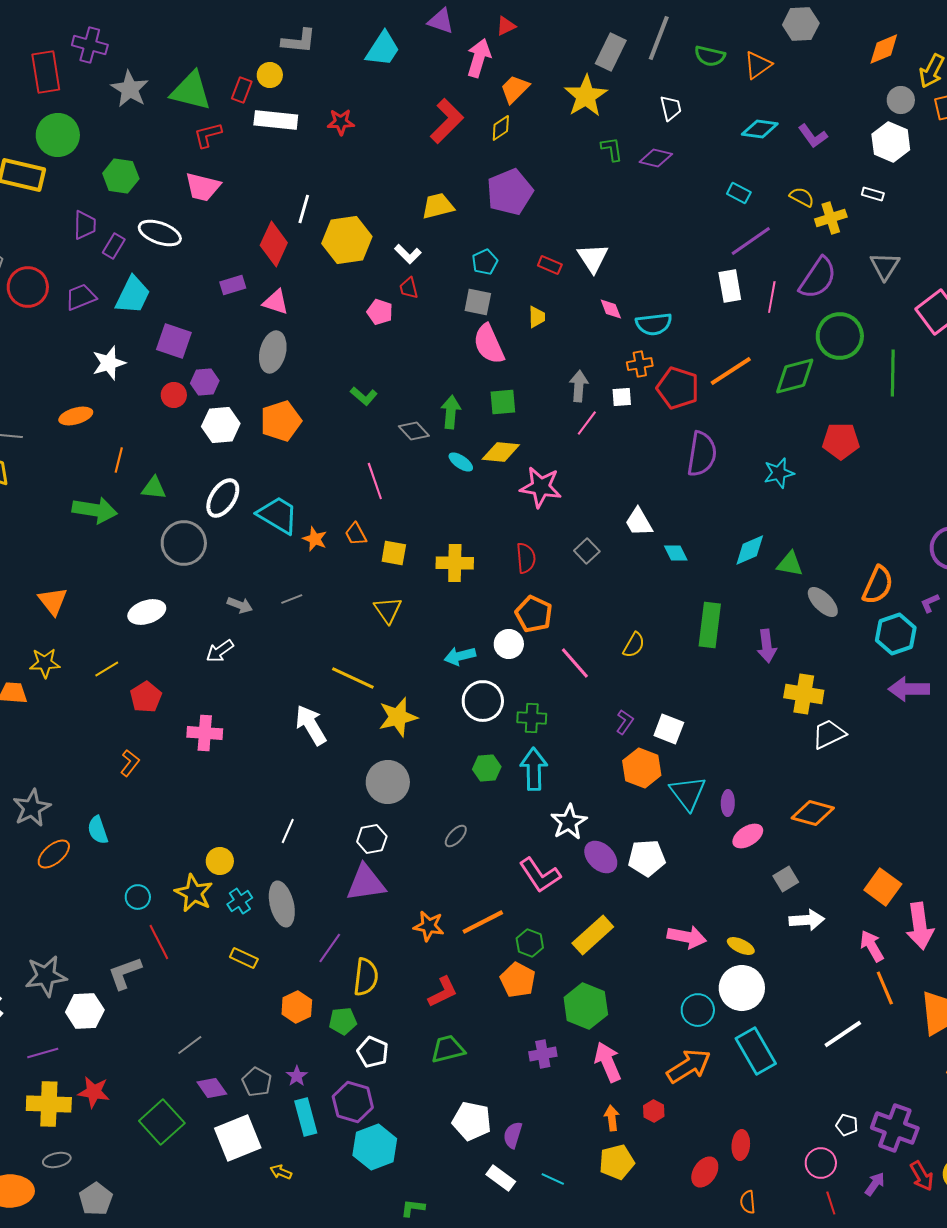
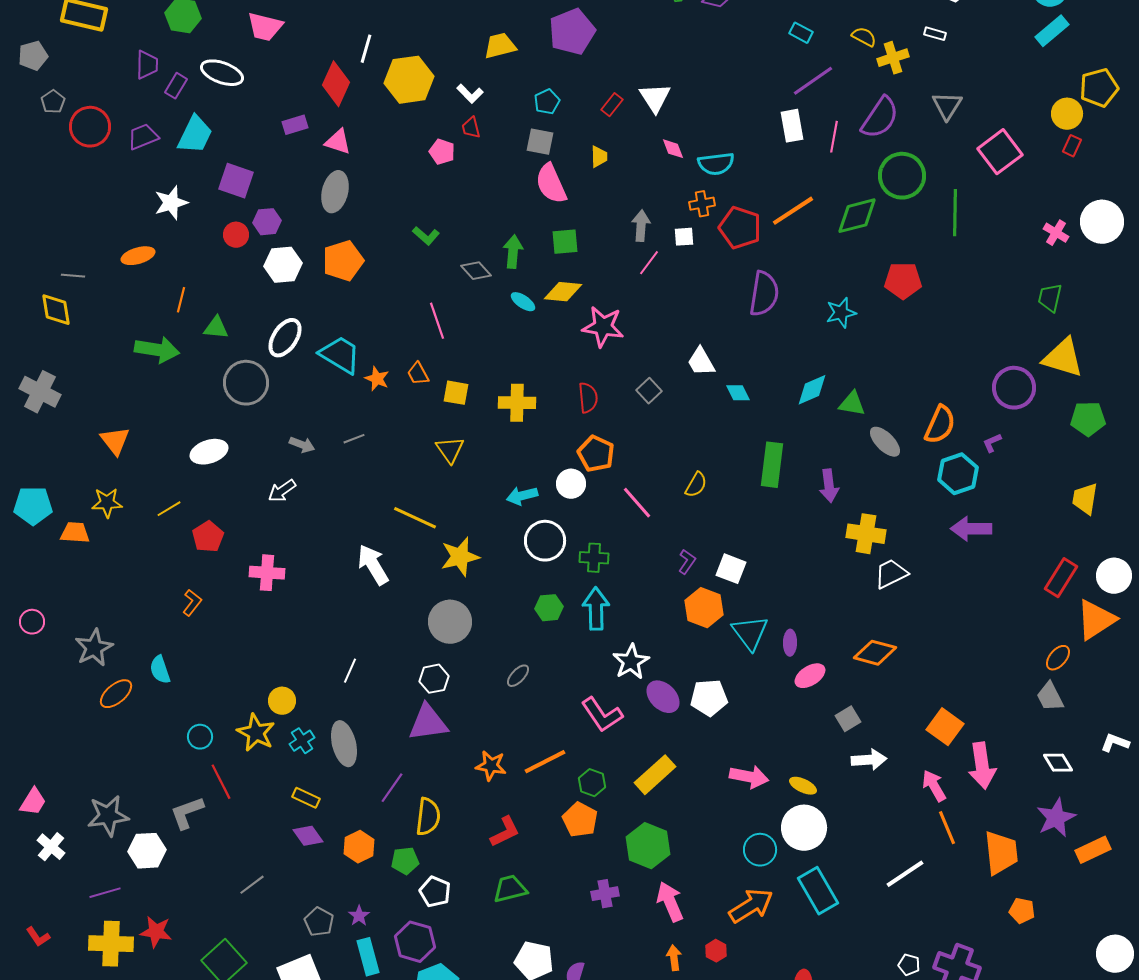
red rectangle: (550, 265) -> (612, 105), turned -75
purple diamond: (212, 1088) -> (308, 836), moved

